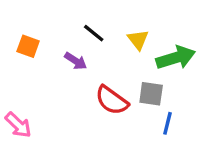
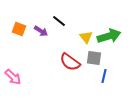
yellow triangle: (138, 40) -> (86, 37), moved
purple arrow: (76, 61) -> (41, 31), moved

